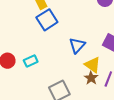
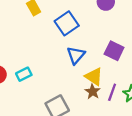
blue square: (47, 20) -> (67, 23), moved

